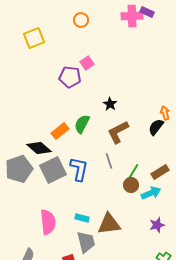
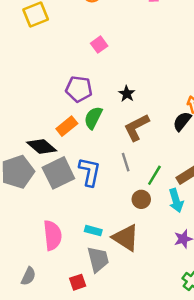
purple pentagon: (70, 77) -> (79, 89), moved
brown circle: (131, 185) -> (141, 199), moved
cyan arrow: (151, 193) -> (176, 201), turned 96
brown triangle: (109, 224) -> (126, 238), turned 40

